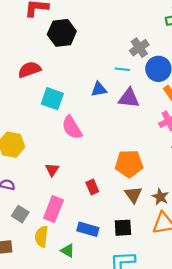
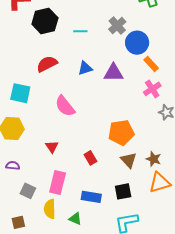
cyan line: (122, 69) -> (80, 31), moved
red semicircle: (29, 70) -> (47, 64), moved
cyan square: (52, 99) -> (20, 93), moved

